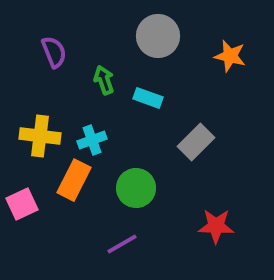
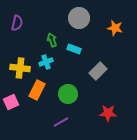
purple semicircle: (54, 52) -> (17, 23), moved, turned 35
cyan cross: (92, 140) -> (46, 62), moved

